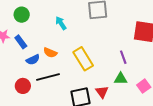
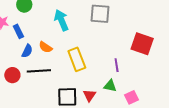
cyan arrow: (61, 23) -> (61, 20), size x1.5
blue semicircle: (33, 60) -> (27, 51), turned -48

